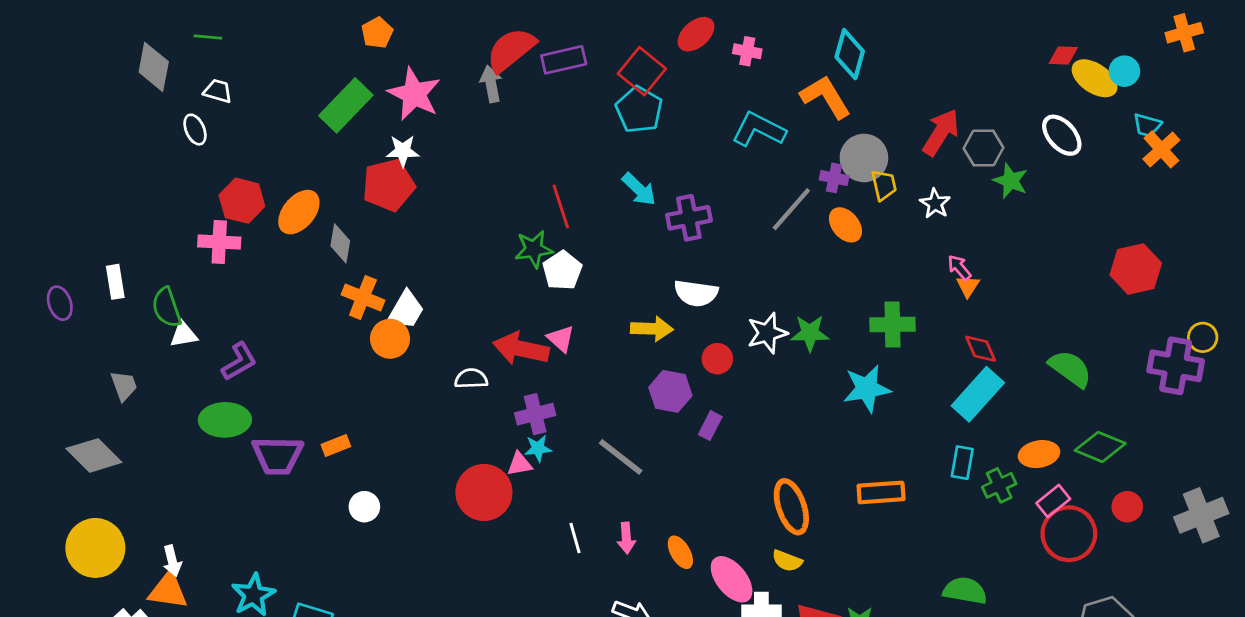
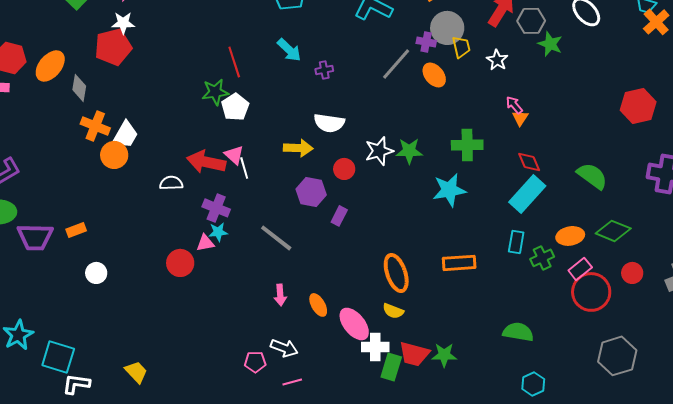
purple cross: (689, 218) -> (324, 70), size x0.6
purple cross: (535, 414) -> (216, 208), turned 36
red circle: (484, 492) -> (180, 263), size x0.7
white line: (575, 538) -> (244, 168), moved

